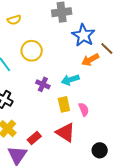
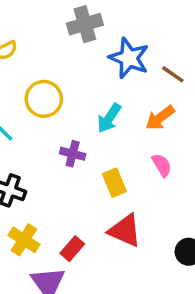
orange arrow: (90, 60) -> (160, 118), moved
cyan arrow: (70, 80) -> (109, 118), moved, turned -30
pink semicircle: (84, 109) -> (162, 165), moved

